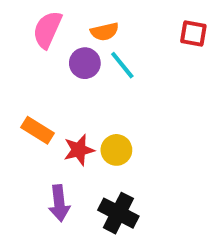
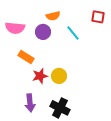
pink semicircle: (47, 30) -> (15, 28), moved, turned -108
cyan line: (122, 65) -> (73, 33), moved
orange rectangle: (37, 130) -> (26, 57), moved

